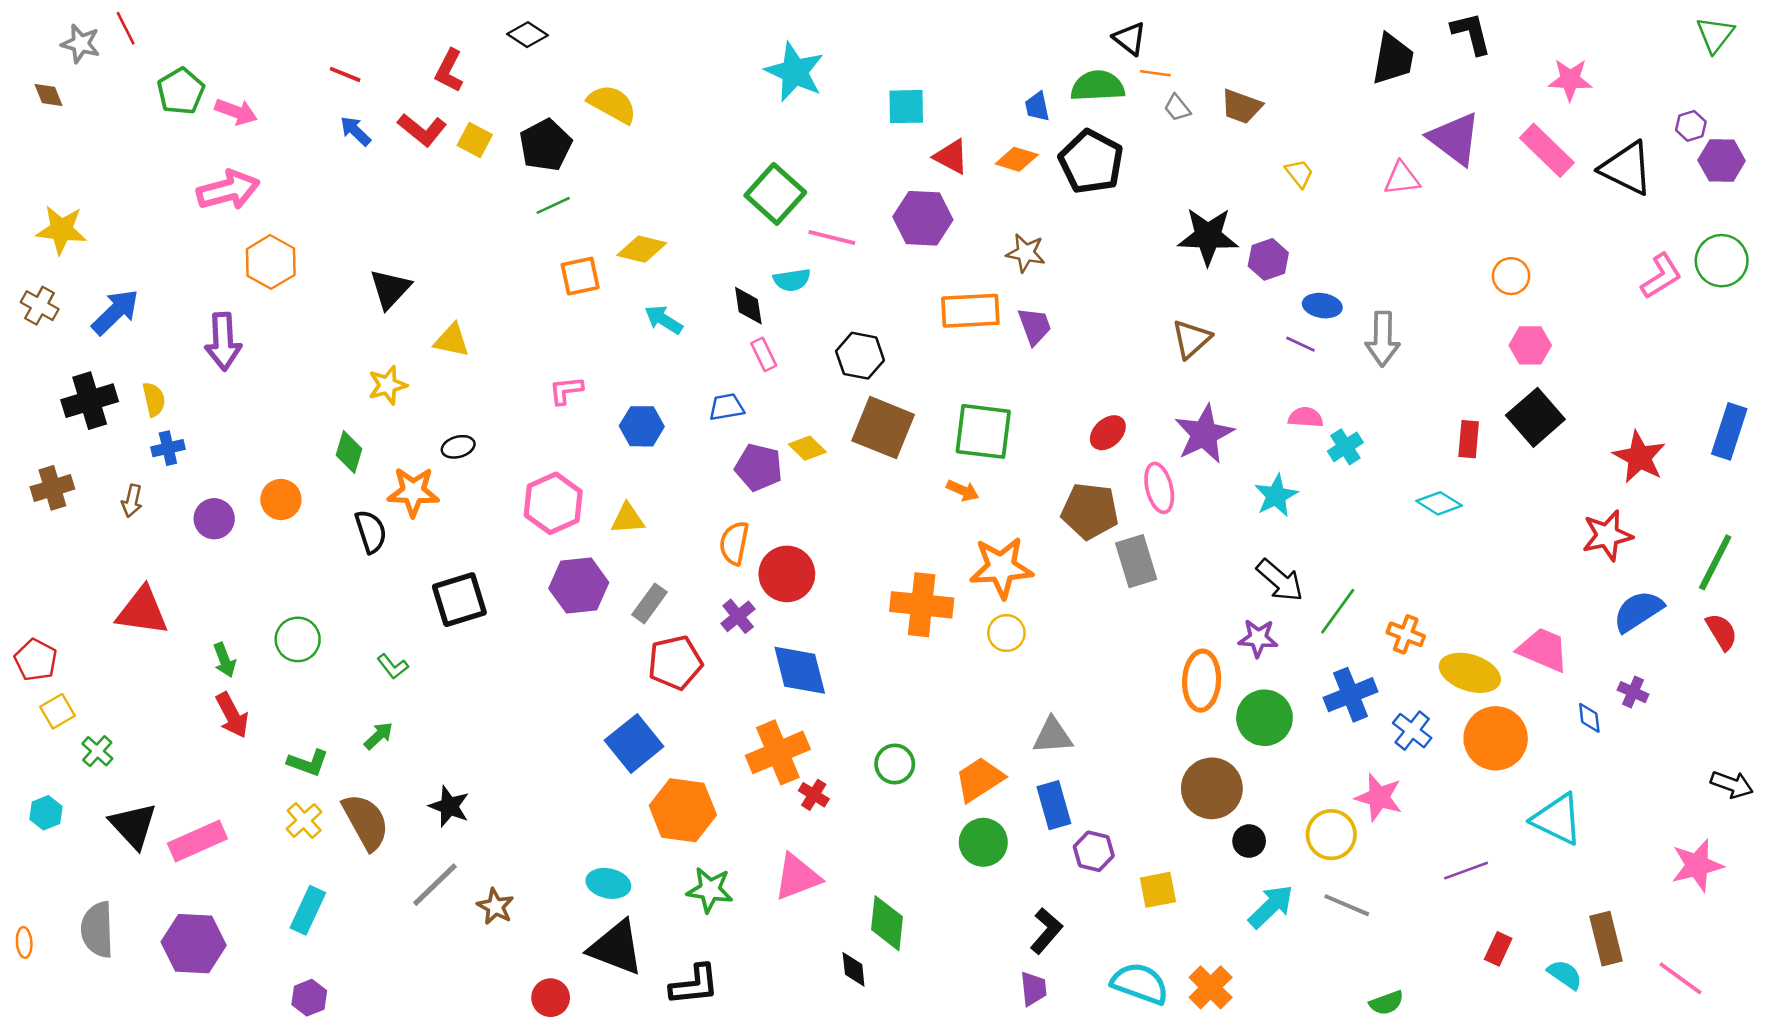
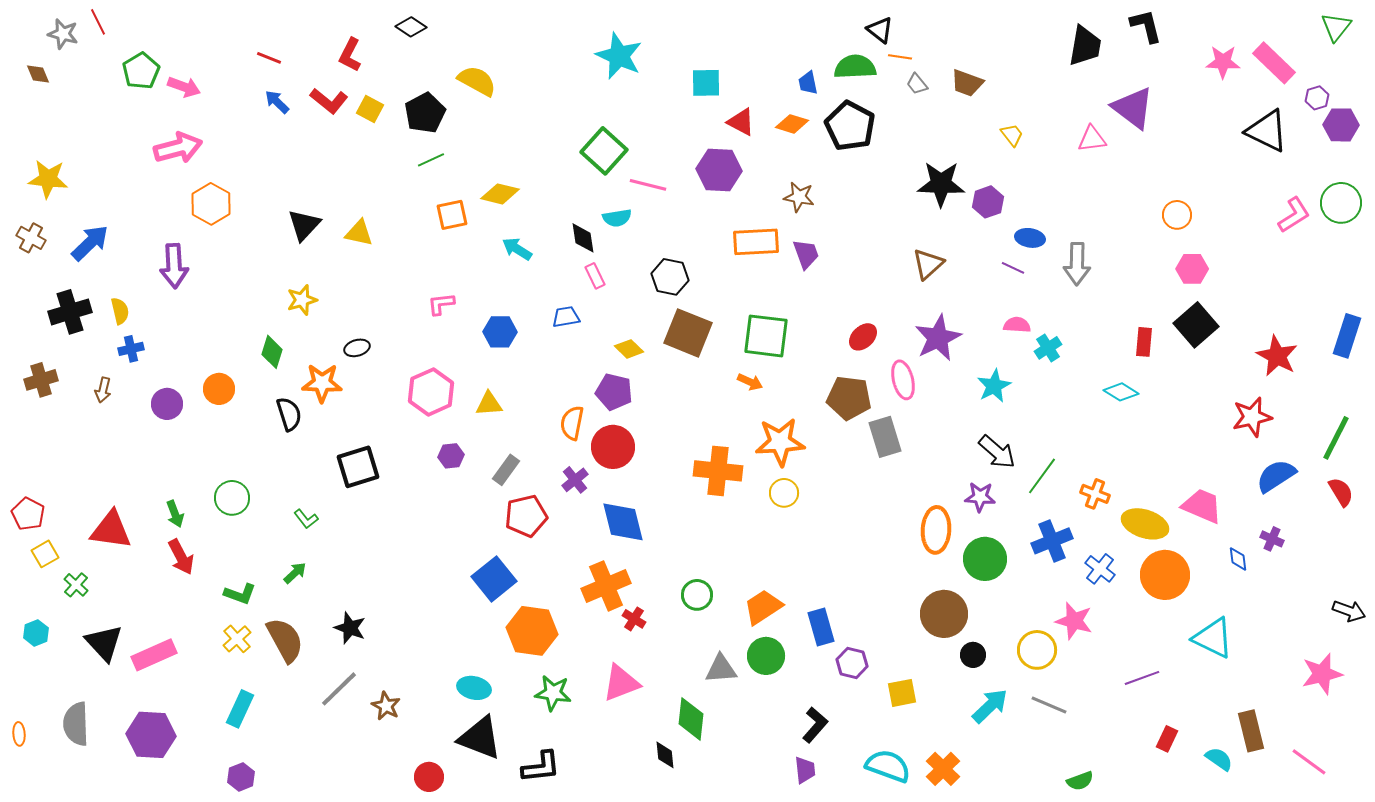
pink rectangle: (1547, 150) -> (1274, 63), moved
yellow triangle: (452, 340) -> (359, 233), moved
purple pentagon: (759, 467) -> (614, 392), moved
purple hexagon: (579, 586) -> (451, 456), size x0.6
red triangle: (142, 611) -> (111, 530), moved
gray triangle: (1053, 736) -> (721, 669), moved

